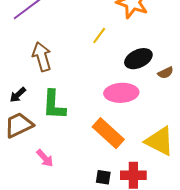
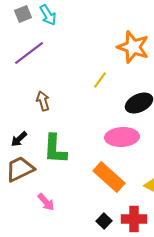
brown arrow: (42, 57) -> (43, 101), size x0.7
black square: (103, 177) -> (104, 221), turned 35

